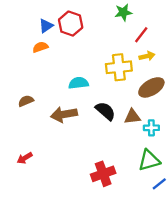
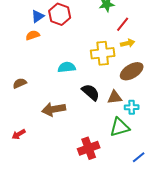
brown arrow: (64, 114) -> (54, 109), moved
green triangle: (149, 160) -> (120, 127), moved

